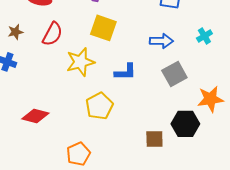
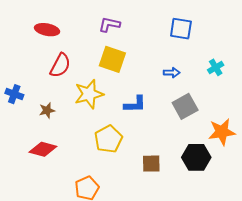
brown star: (15, 32) -> (47, 110), moved
blue arrow: (161, 41) -> (172, 73), size x0.7
brown square: (154, 139) -> (151, 164), moved

